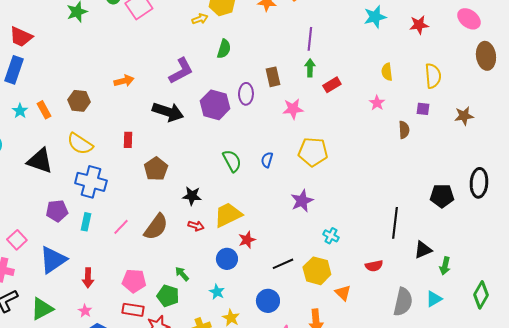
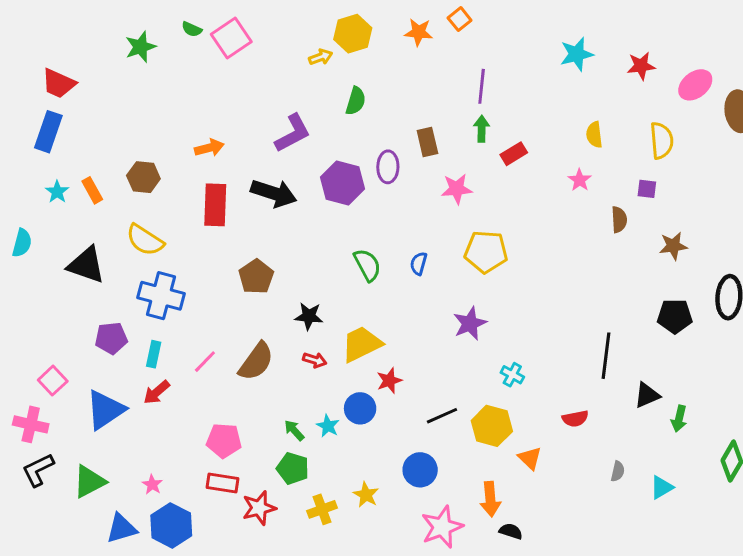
pink ellipse: (469, 19) -> (695, 85), moved, turned -75
brown star: (464, 116) -> (673, 246), moved
red rectangle: (128, 140) -> (215, 205), moved, size x1.8
red arrow: (88, 278) -> (157, 392), moved, turned 48
cyan star: (217, 292) -> (328, 426), moved
green pentagon: (168, 296) -> (293, 468), moved
cyan triangle: (434, 299) -> (662, 487), moved
gray semicircle: (403, 302) -> (618, 471), size x0.5

